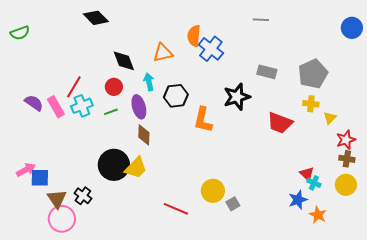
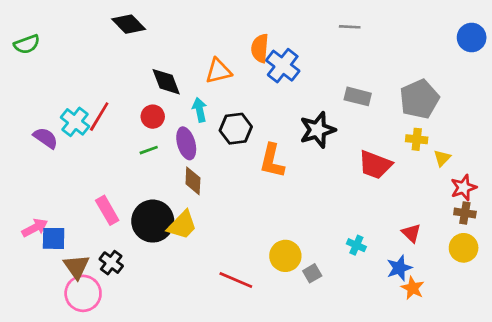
cyan cross: (82, 106) -> (75, 122), moved, turned -30
pink rectangle: (56, 107) -> (107, 210), moved
cyan cross: (314, 183) -> (356, 245), moved
orange star: (318, 215) -> (413, 288), moved

